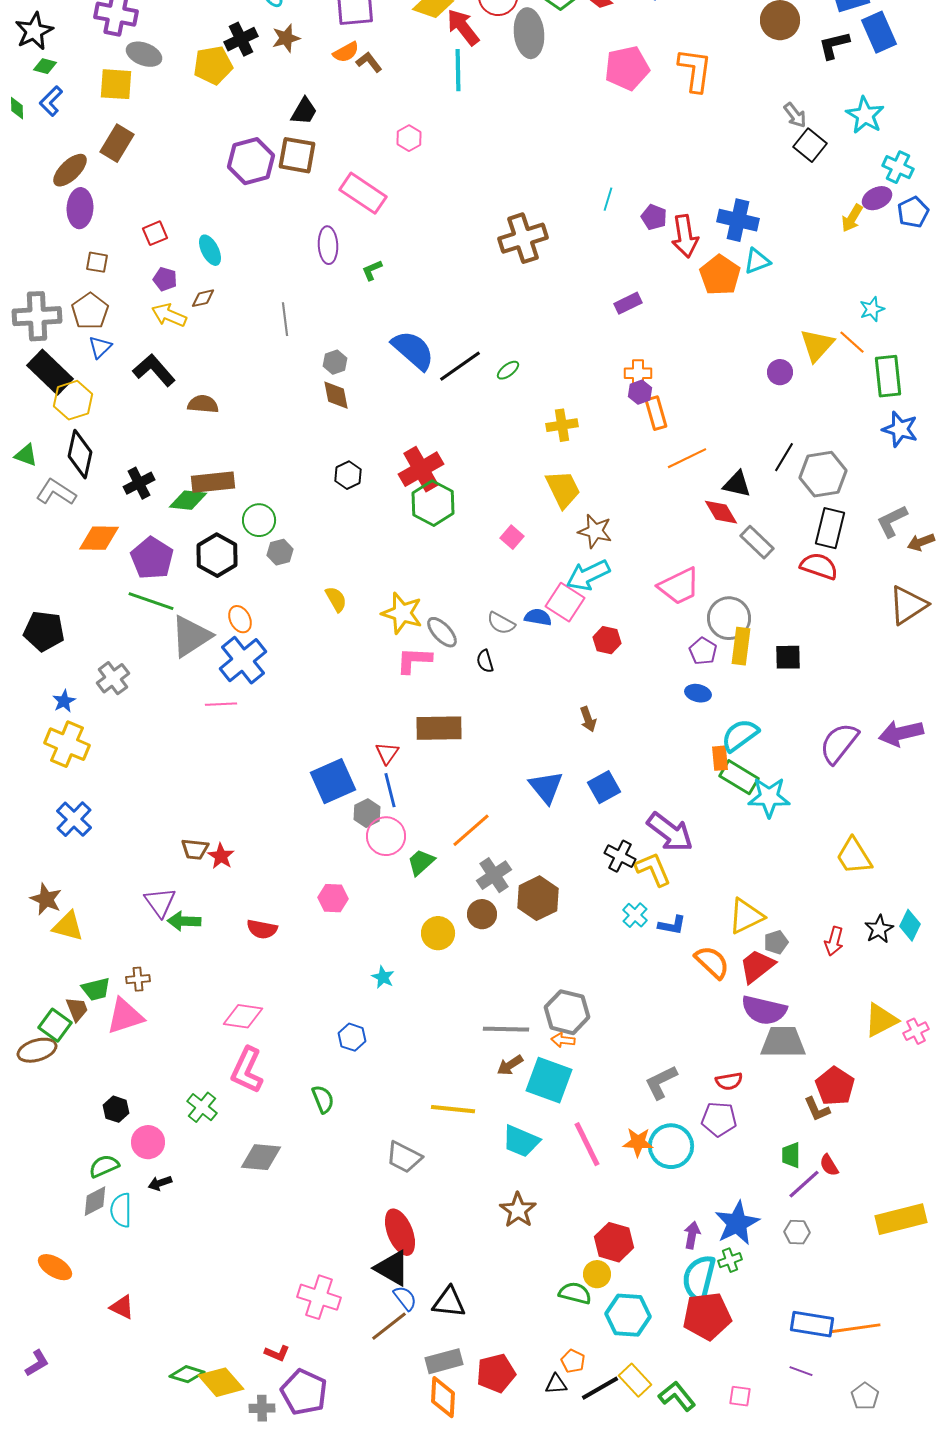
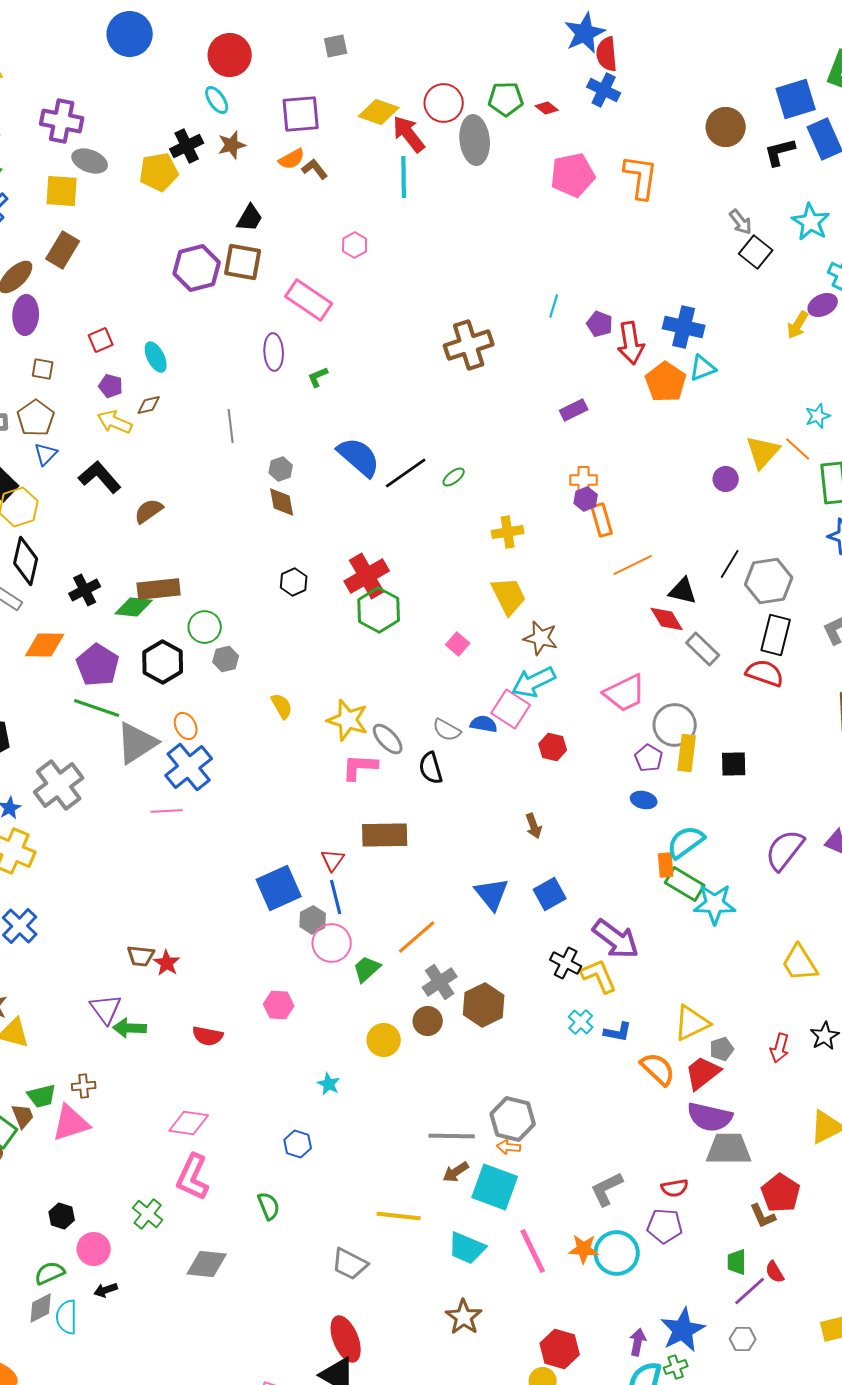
brown semicircle: (203, 404) -> (149, 511), turned -40
black semicircle: (485, 661) -> (431, 768), size x1.4
gray cross: (113, 678) -> (59, 785), size x1.5

